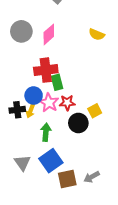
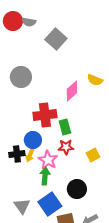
pink diamond: (49, 34) -> (72, 91), moved
green rectangle: (57, 82) -> (65, 127), moved
pink star: (49, 103) -> (48, 160), moved
black circle: (78, 123) -> (77, 189), moved

